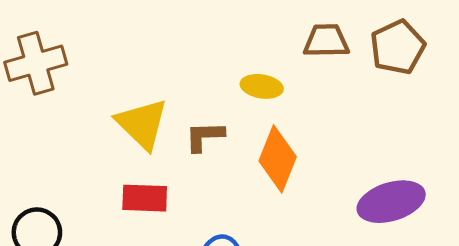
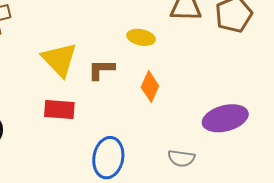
orange diamond: (278, 159) -> (150, 87), size x0.7

